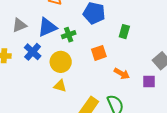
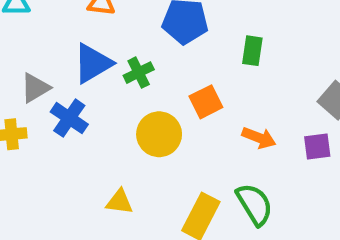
gray triangle: (19, 25) -> (35, 88), moved
yellow circle: (61, 62) -> (159, 134), moved
yellow triangle: (60, 86) -> (119, 202), moved

